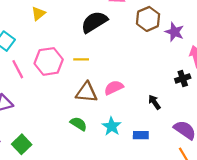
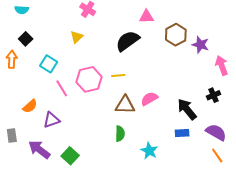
black cross: (183, 78) -> (213, 95), moved
black arrow: (154, 102) -> (187, 109), size x1.6
green semicircle: (79, 124) -> (120, 134), turned 63
cyan star: (112, 126) -> (149, 151), moved
blue rectangle: (141, 135) -> (182, 133), moved

